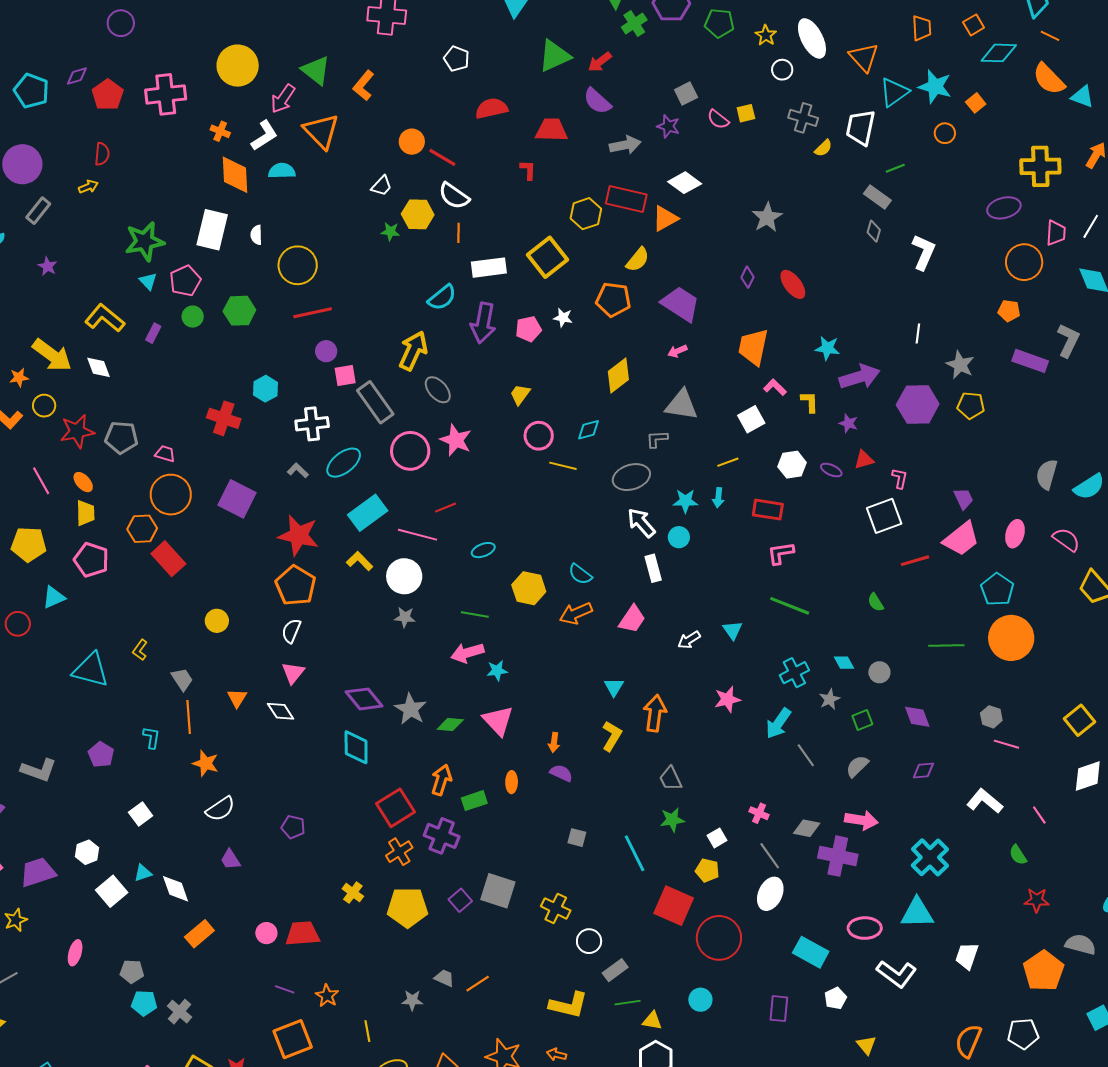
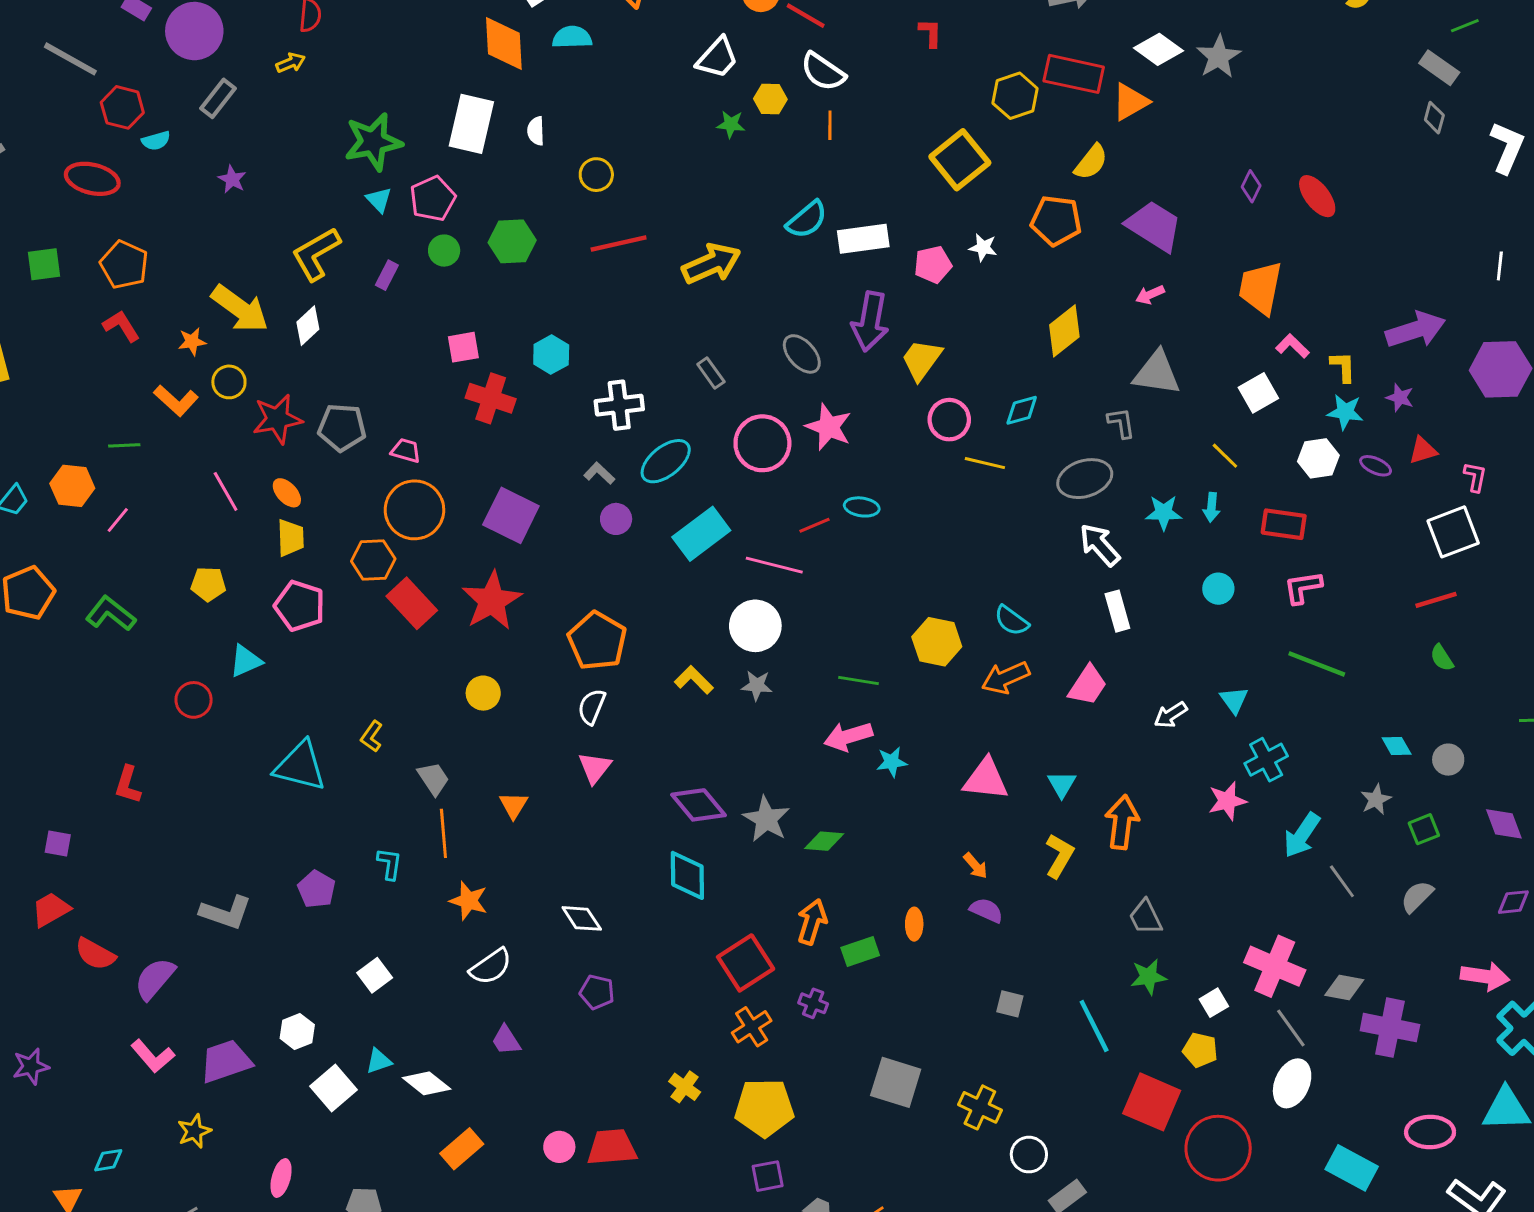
white trapezoid: (382, 186) -> (717, 58), size x1.4
yellow hexagon: (418, 214) -> (770, 99), size x0.7
gray star: (767, 217) -> (1219, 57), moved
yellow circle: (298, 265) -> (596, 175), size x0.6
white rectangle: (489, 268) -> (863, 239), moved
yellow L-shape: (105, 318) -> (316, 254), turned -69
purple arrow: (483, 323) -> (870, 321), moved
cyan star: (827, 348) -> (1345, 412), moved
purple circle: (326, 351) -> (616, 519), moved
yellow arrow: (413, 351) -> (711, 264), moved, turned 42
white diamond: (99, 367) -> (308, 326), turned 68
pink square: (345, 375) -> (463, 347), moved
yellow trapezoid: (520, 394) -> (922, 360), size x1.4
gray rectangle: (375, 402) -> (711, 373), size x0.5
gray L-shape: (657, 439) -> (1121, 423), turned 85
yellow line: (728, 462) -> (1225, 456), turned 65
red star: (298, 535) -> (492, 601), moved, turned 30
cyan circle: (679, 537) -> (1218, 589), moved
yellow pentagon: (29, 544) -> (208, 584), size x0.7
cyan ellipse: (483, 550) -> (862, 507), moved, turned 30
yellow L-shape: (360, 561) -> (694, 680), moved
red line: (915, 561) -> (1436, 600), moved
cyan cross: (794, 673) -> (1266, 760), moved
white diamond: (281, 711) -> (582, 918), moved
pink triangle: (498, 721) -> (986, 779), moved, turned -40
orange arrow: (554, 742) -> (975, 866), turned -48
pink cross: (759, 813) -> (1275, 966), size x2.0
pink arrow: (861, 820) -> (1485, 976), moved
purple cross: (442, 836) -> (813, 1003), size x0.6
white diamond: (176, 889) -> (427, 1083), turned -32
purple square: (460, 900) -> (768, 1176), moved, turned 30

